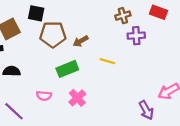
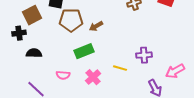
purple cross: (136, 36) -> (144, 55), moved
yellow line: (107, 61) -> (120, 68), moved

